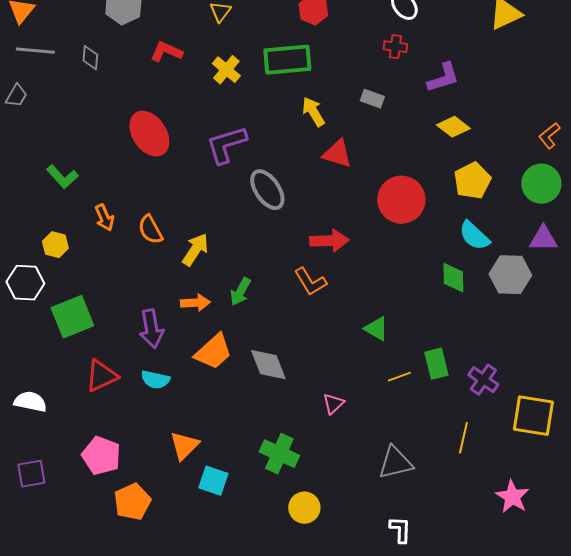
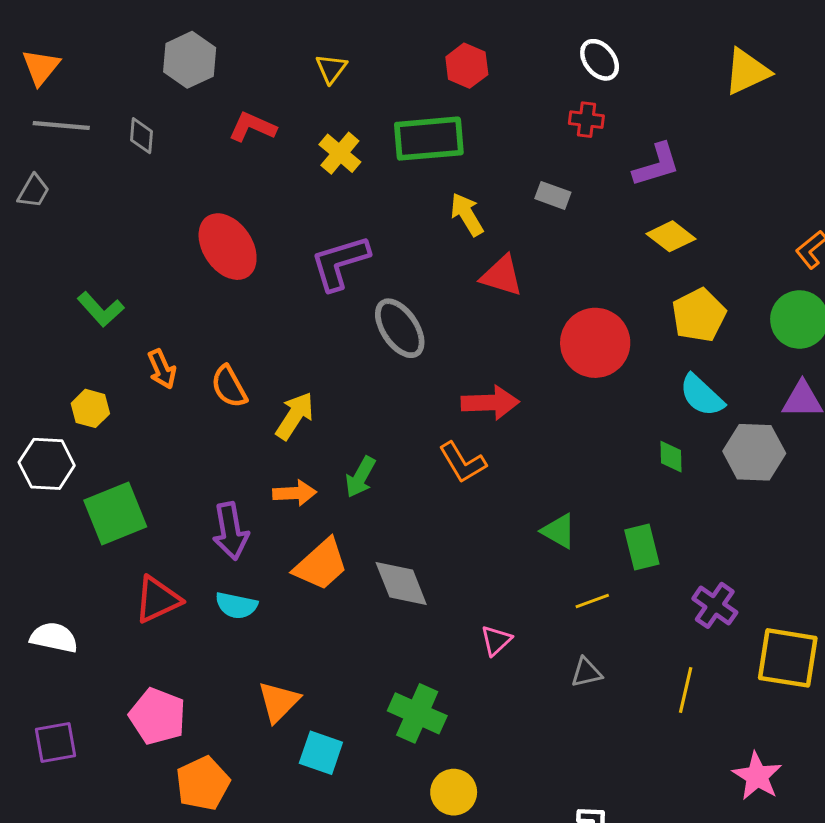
green diamond: (453, 278) -> (671, 457), size x0.7
green rectangle: (436, 364) -> (642, 547), moved
gray triangle: (395, 463) -> (586, 673), moved, size x0.6

